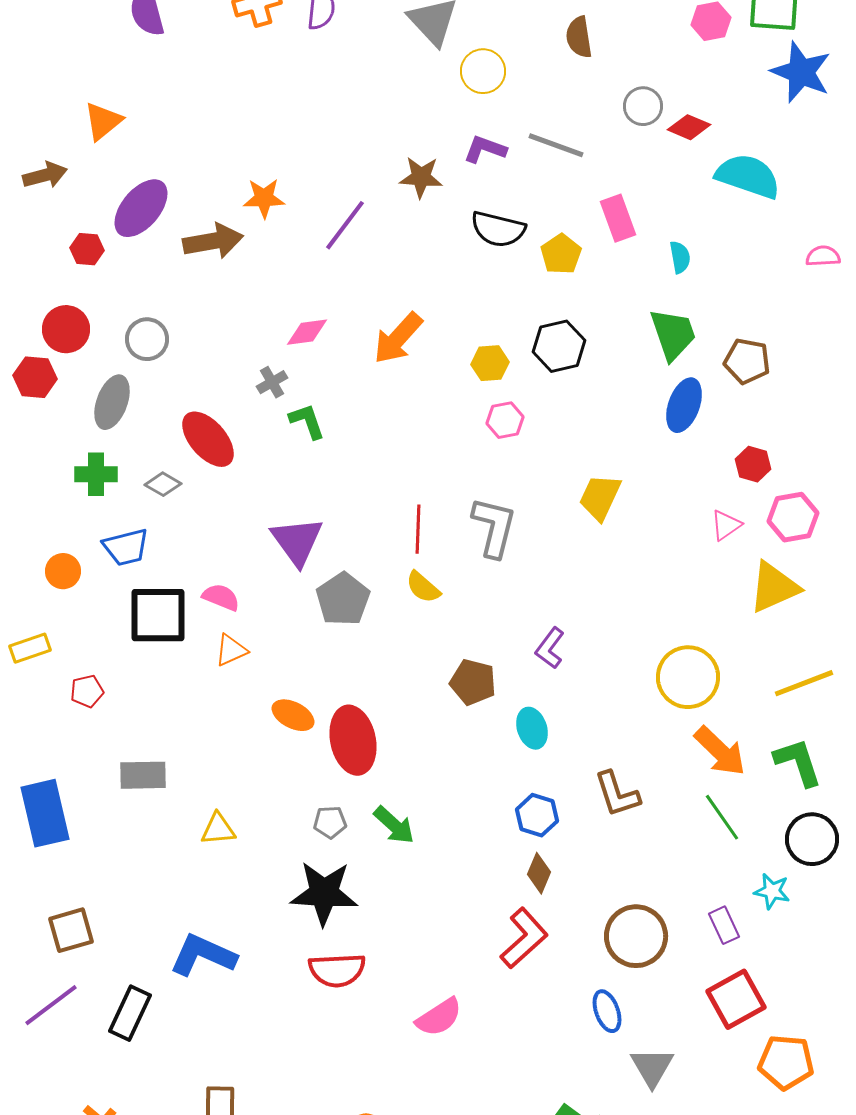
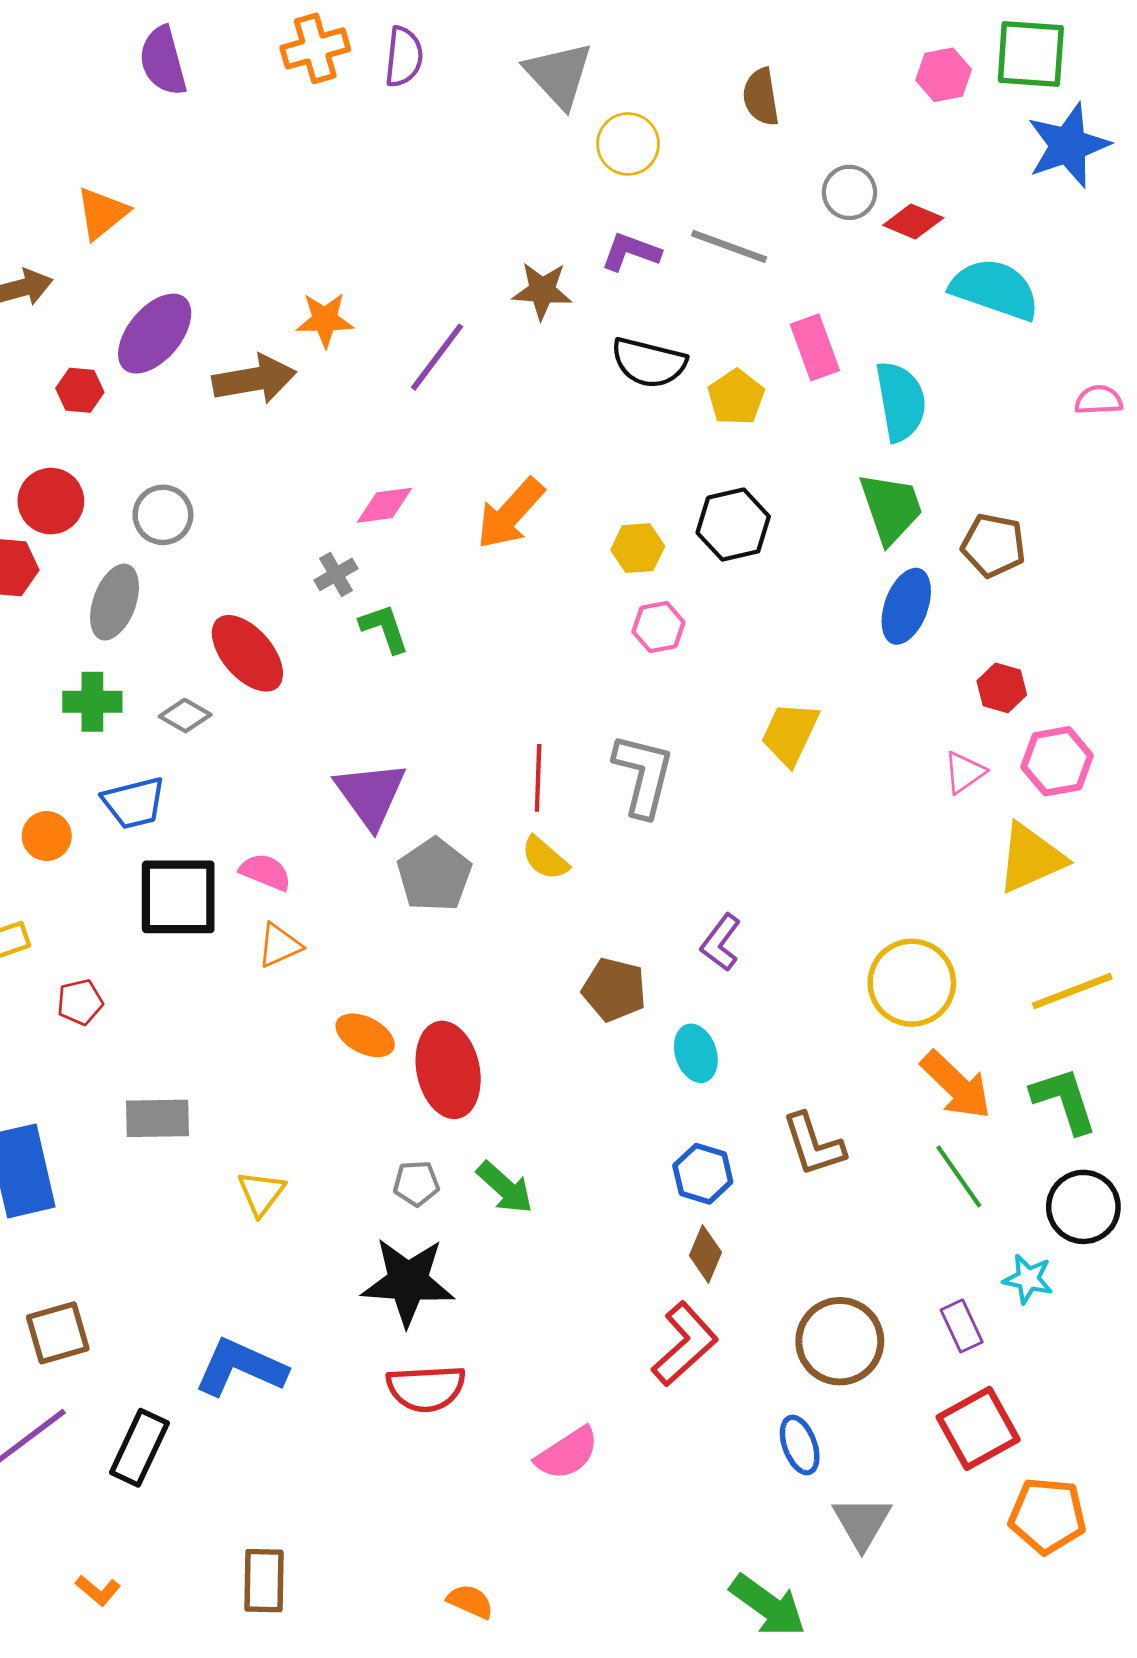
blue star: (801, 72) -> (1068, 145), turned 30
cyan semicircle: (680, 257) -> (901, 401), size x1.8
yellow triangle: (218, 829) -> (261, 1193), turned -48

